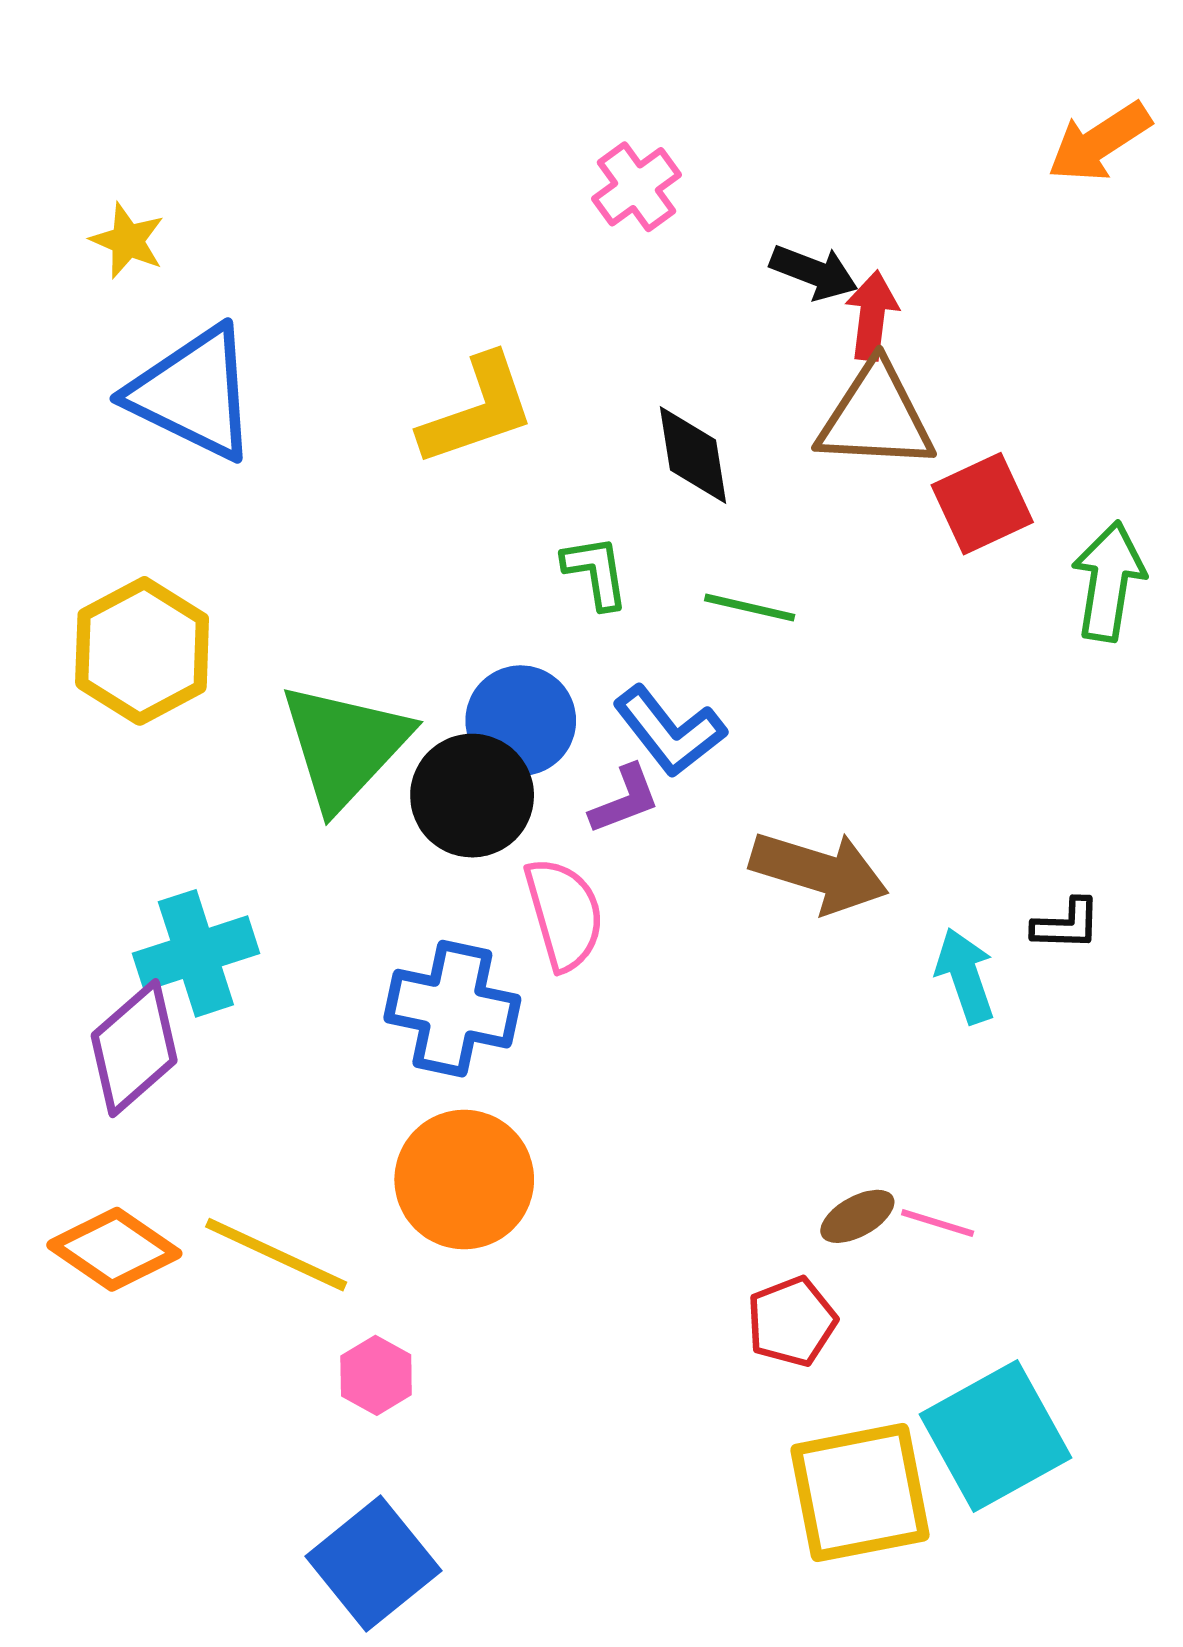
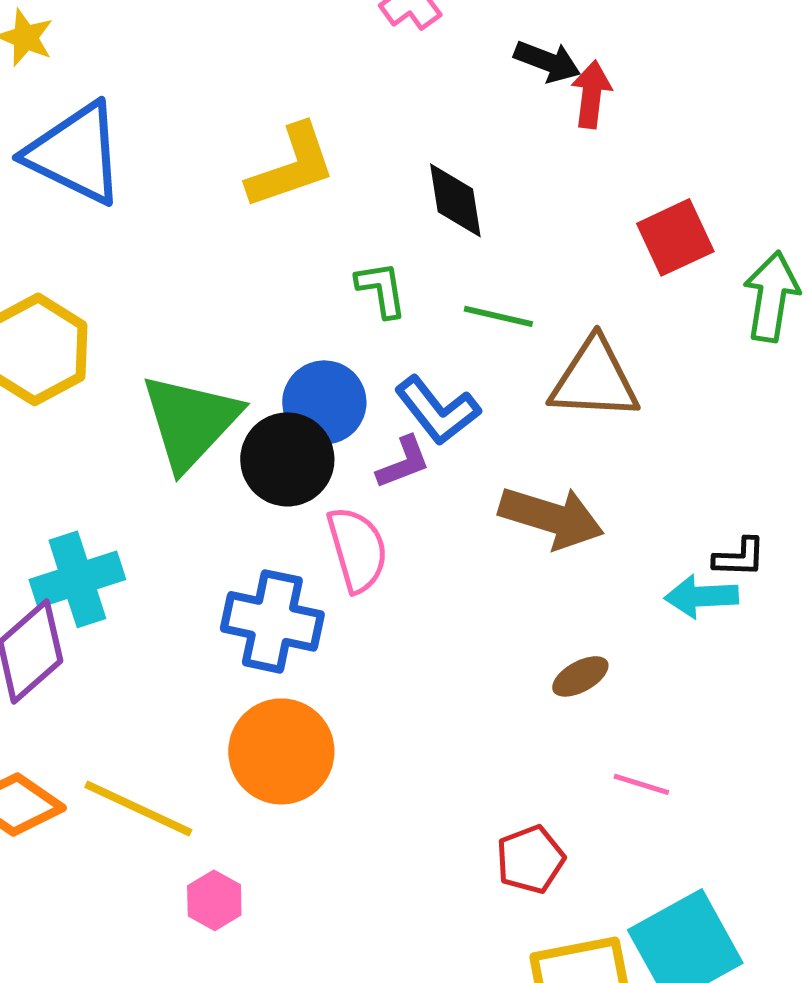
brown triangle: (876, 417) -> (594, 379), moved
cyan arrow: (965, 976) -> (701, 596), moved, turned -74
brown ellipse: (857, 1216) -> (580, 676), moved

